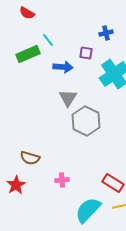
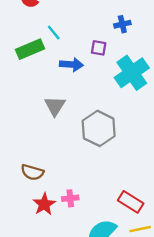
gray triangle: (68, 98) -> (55, 106), moved
red star: (16, 185) -> (44, 204), moved

